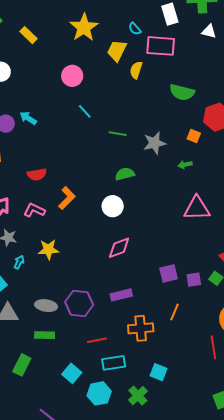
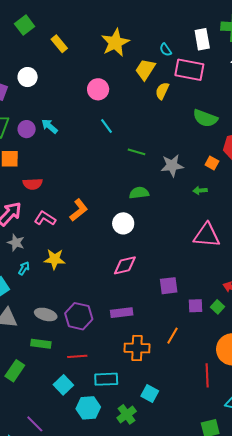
red semicircle: (37, 174) -> (33, 184), moved
purple square: (169, 273) -> (169, 286), moved
red line: (97, 340) -> (77, 356), moved

